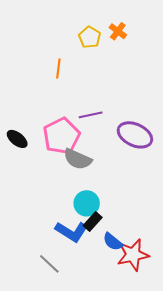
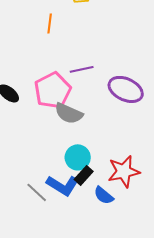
red star: (133, 255) -> (124, 171), moved
gray line: (49, 264) -> (37, 192), moved

